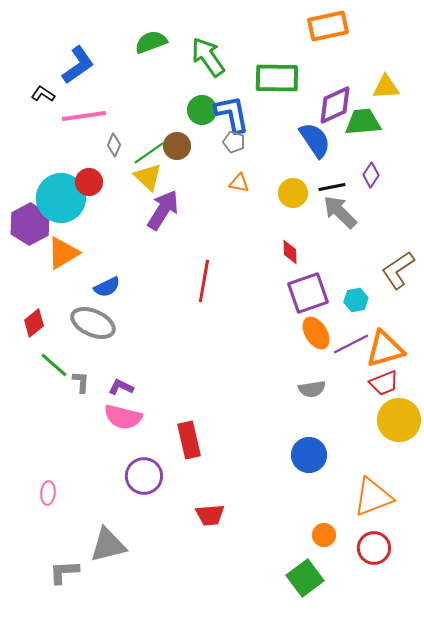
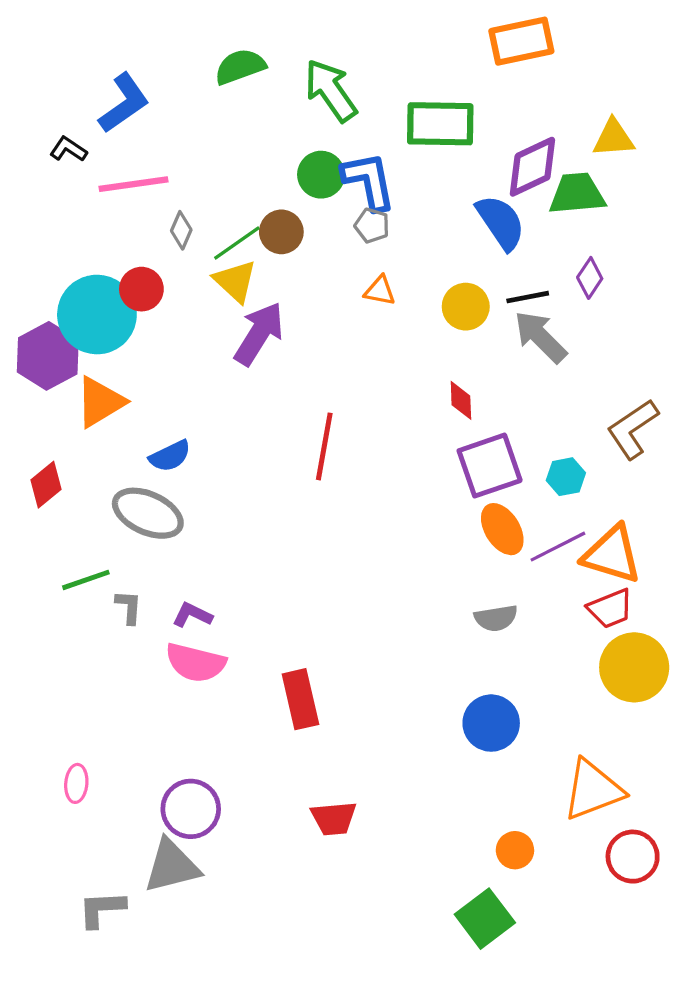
red diamond: (34, 323) -> (46, 485), moved
orange triangle: (385, 349) -> (612, 555), turned 33
green line: (54, 365) -> (86, 580), turned -60
purple circle: (144, 476) -> (191, 809), moved
red circle: (374, 548) -> (633, 857), moved

